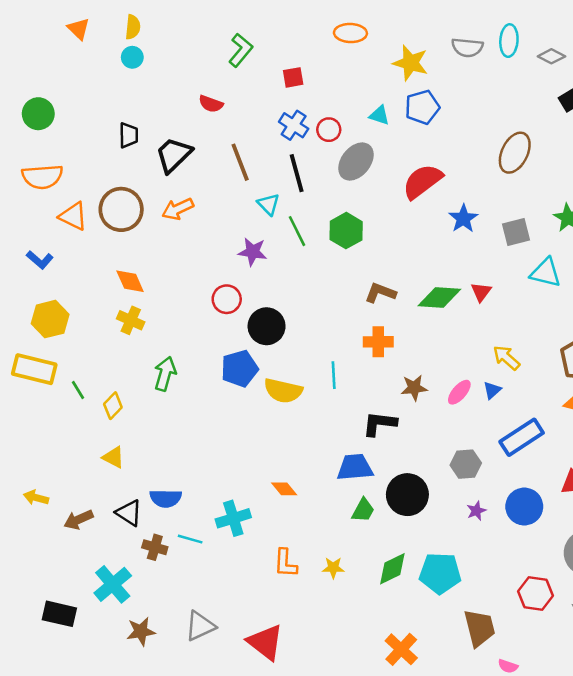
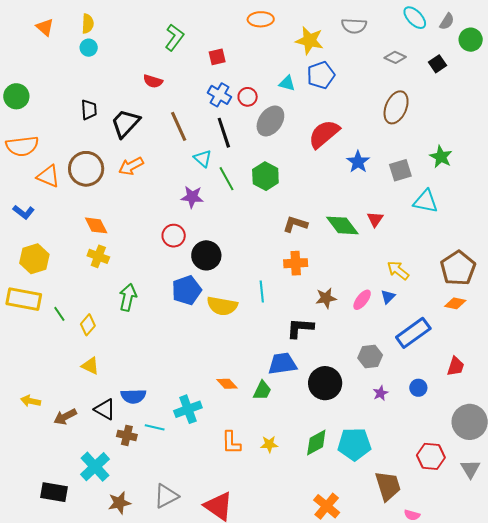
cyan ellipse: (509, 41) -> (415, 18), moved, turned -45
gray diamond: (551, 56) -> (395, 57), moved
green diamond: (439, 297) -> (342, 225), turned 52
blue circle: (524, 507) -> (418, 388), size x0.6
green trapezoid: (363, 510) -> (262, 390), moved

